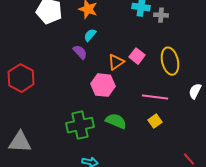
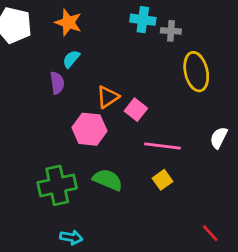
purple semicircle: (80, 52) -> (57, 83), turned 35
pink square: (137, 56) -> (136, 110), moved
yellow ellipse: (170, 61) -> (196, 72), moved

